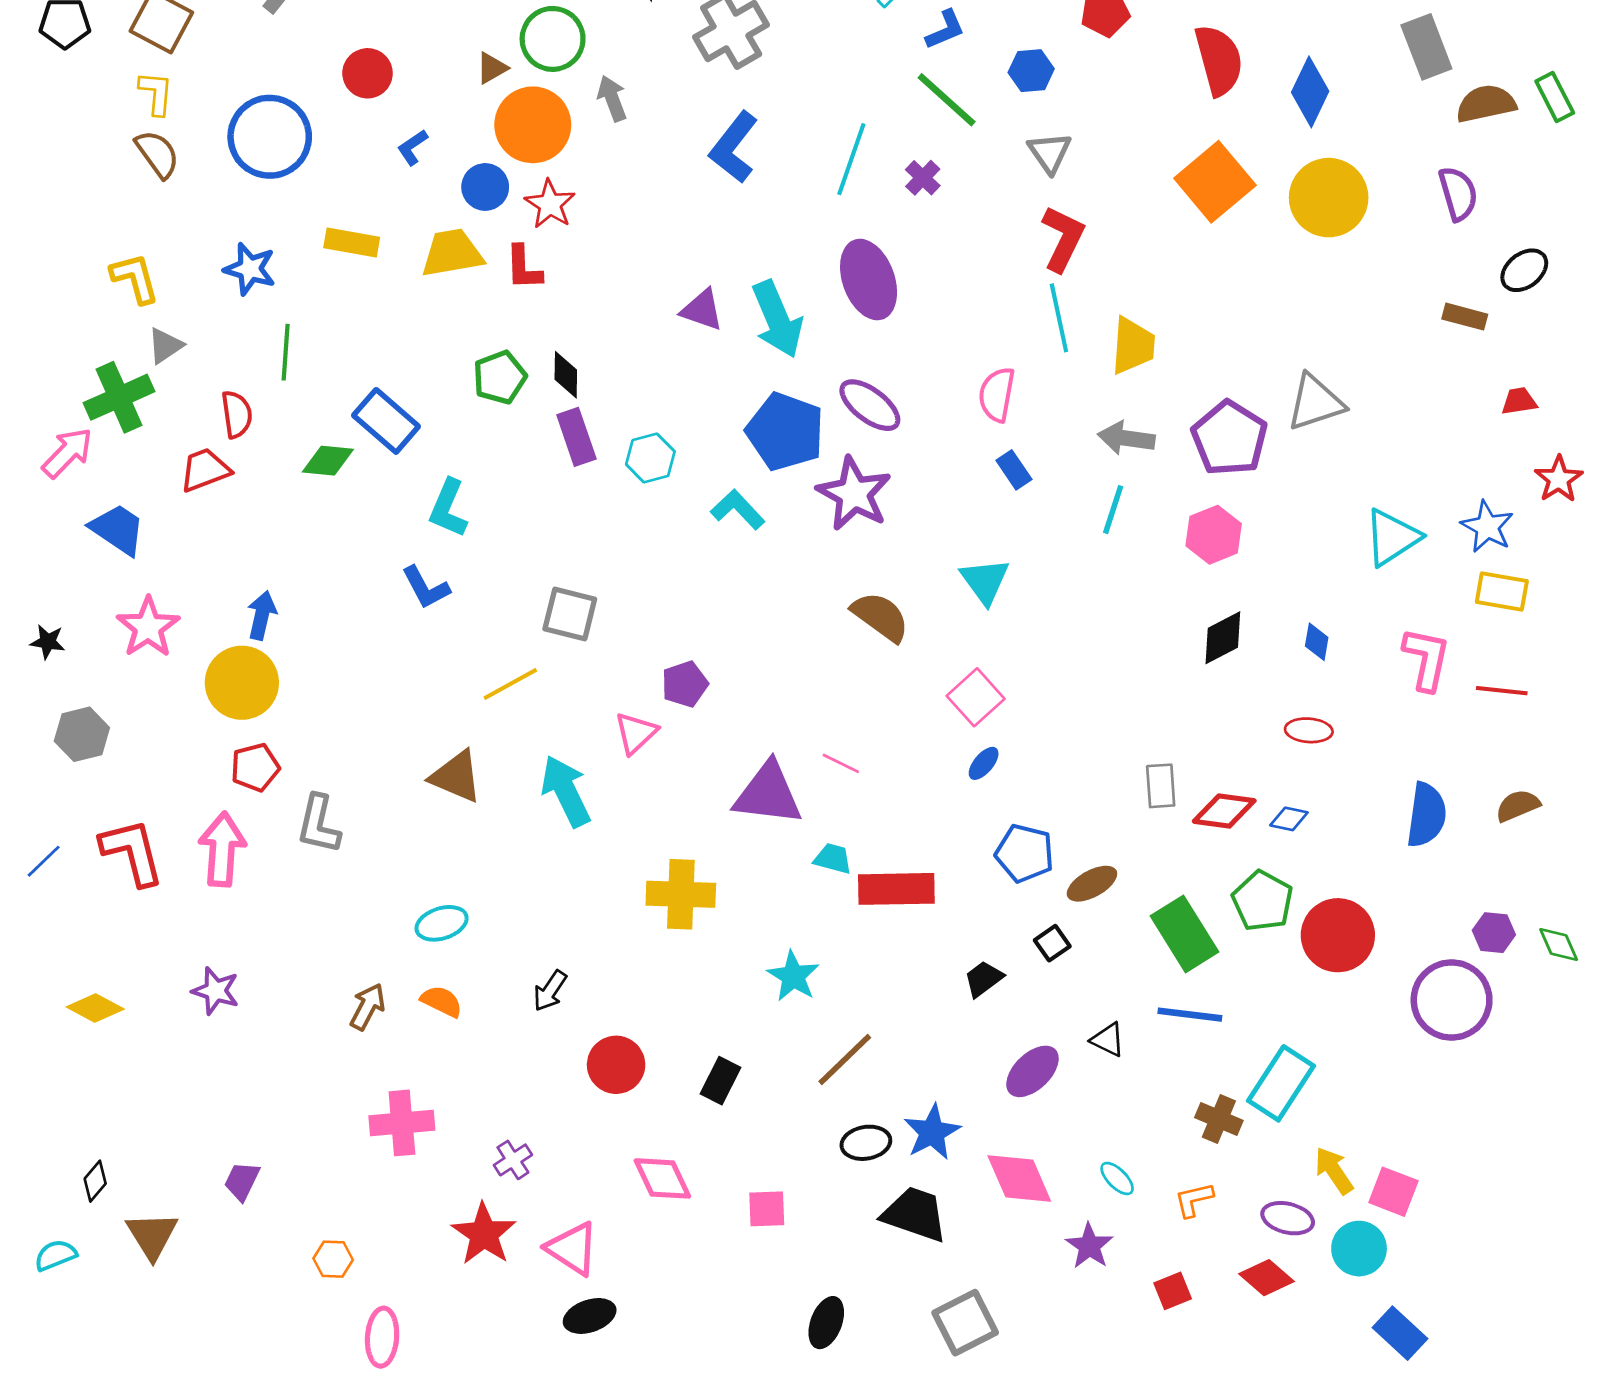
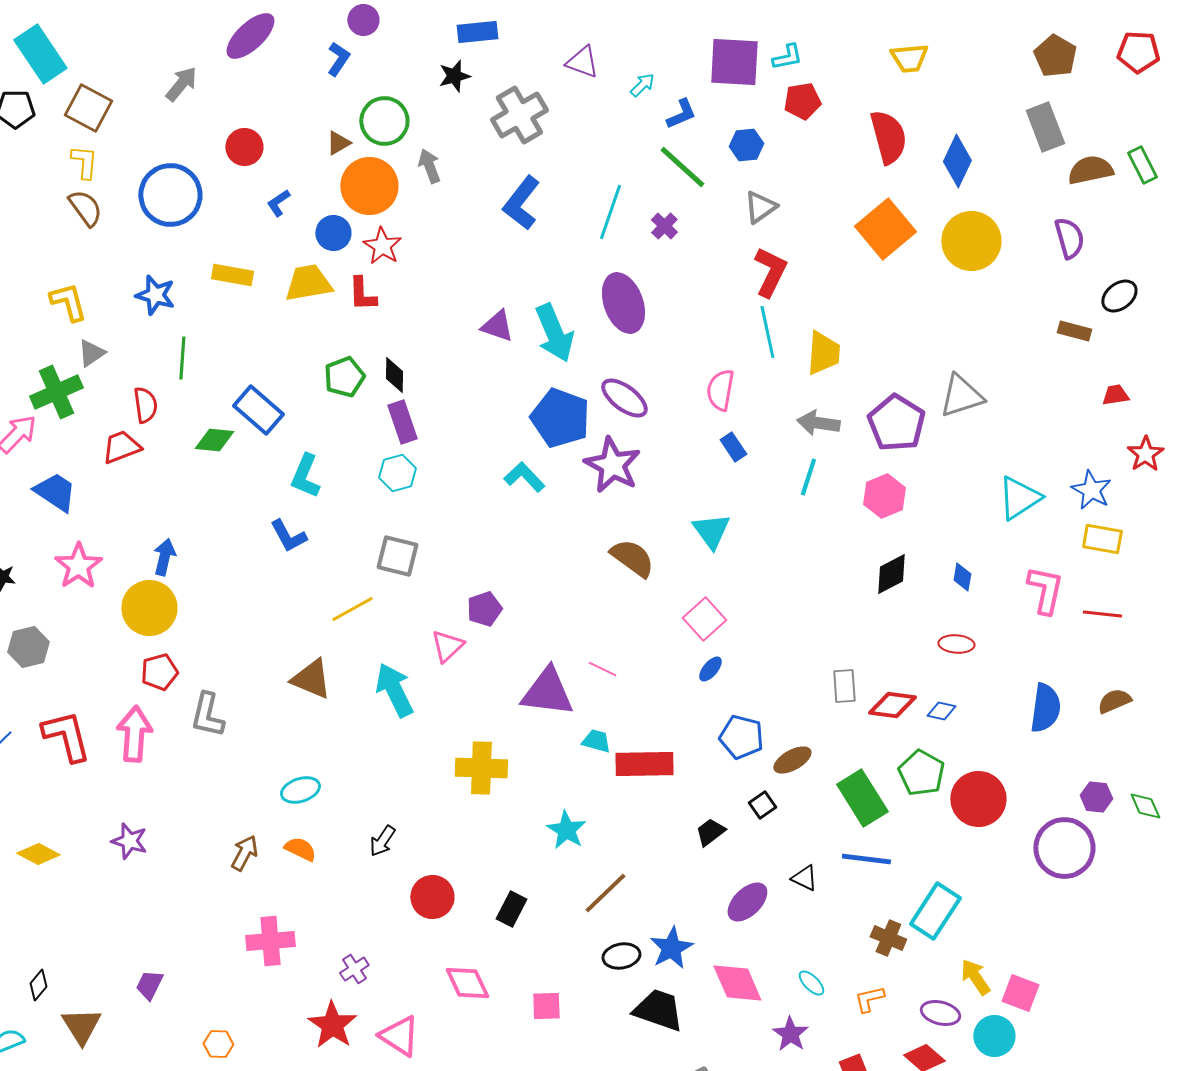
gray triangle: (1050, 153) -> (760, 207), turned 30
cyan hexagon: (650, 458) -> (397, 473), moved

